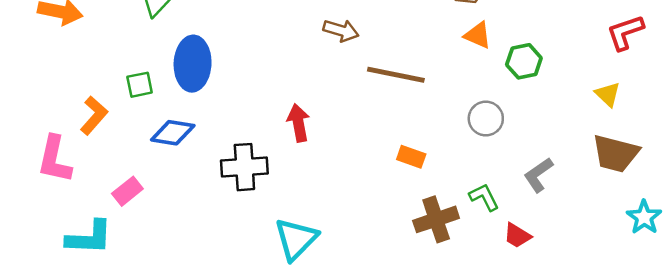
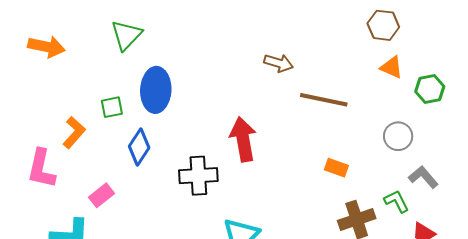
red arrow: (298, 123) -> (243, 139), size x1.4
blue diamond: (173, 133) -> (139, 147), turned -66
gray L-shape: (538, 175) -> (423, 177), moved, turned 84

